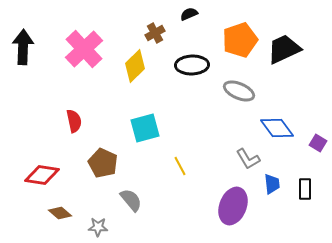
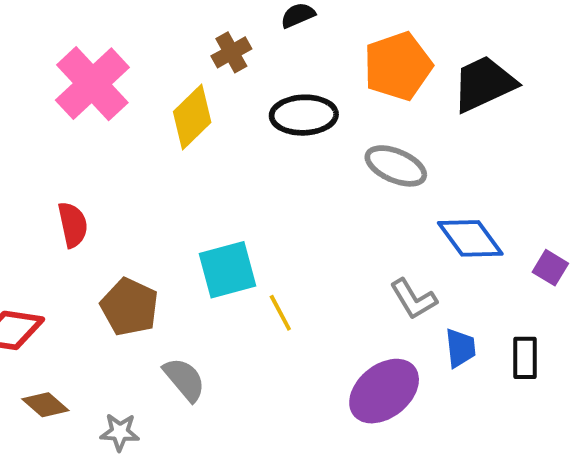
cyan square: (145, 128) -> (227, 270), moved
purple ellipse: (233, 206) -> (384, 391), turned 30

